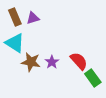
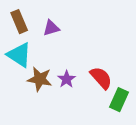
purple triangle: (33, 18) -> (51, 28), moved
green rectangle: (93, 78) -> (119, 100), turned 60

